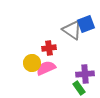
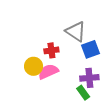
blue square: (86, 24) -> (90, 49), moved

